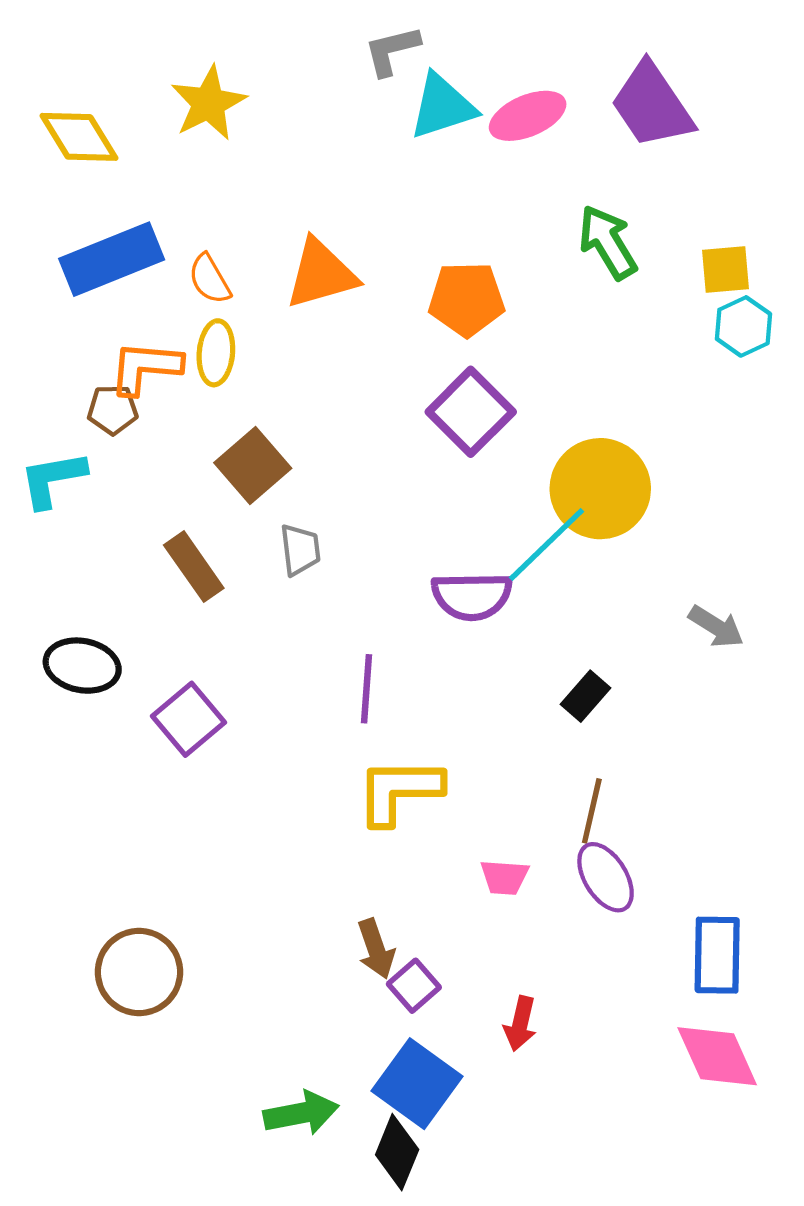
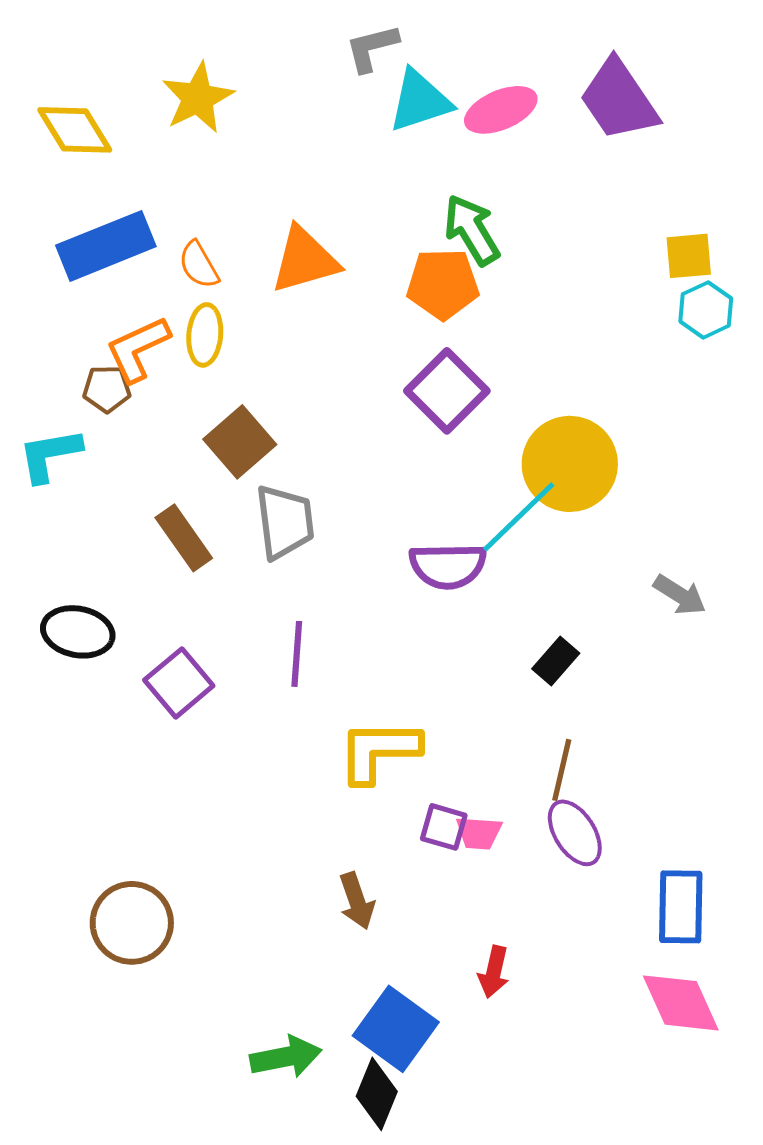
green arrow: (608, 242) -> (472, 230), moved
orange L-shape: (145, 368) -> (138, 349), turned -30
gray trapezoid: (300, 550) -> (285, 522), size x1.5
purple line: (366, 689) -> (297, 654), moved
purple square: (414, 986) -> (444, 827), moved, turned -33

